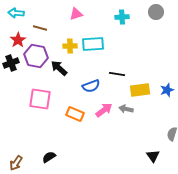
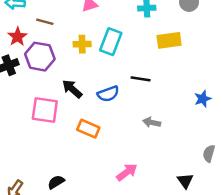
cyan rectangle: (93, 44) -> (111, 42), turned -65
black arrow: (59, 68) -> (72, 89), moved
yellow rectangle: (140, 90) -> (169, 40), moved
pink arrow: (104, 110) -> (127, 172), moved

